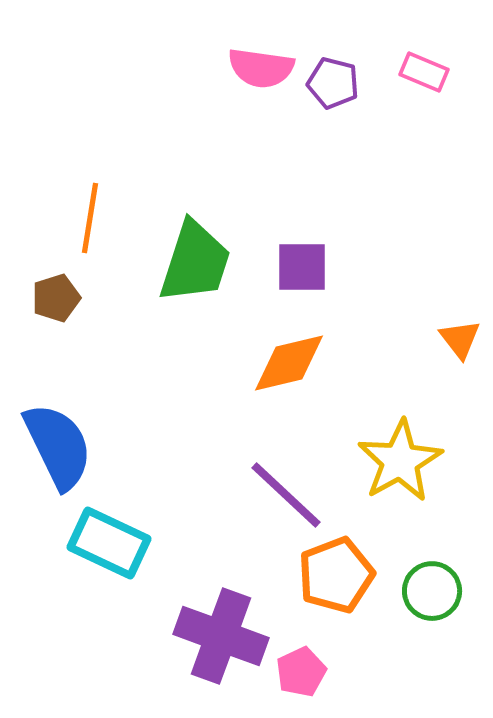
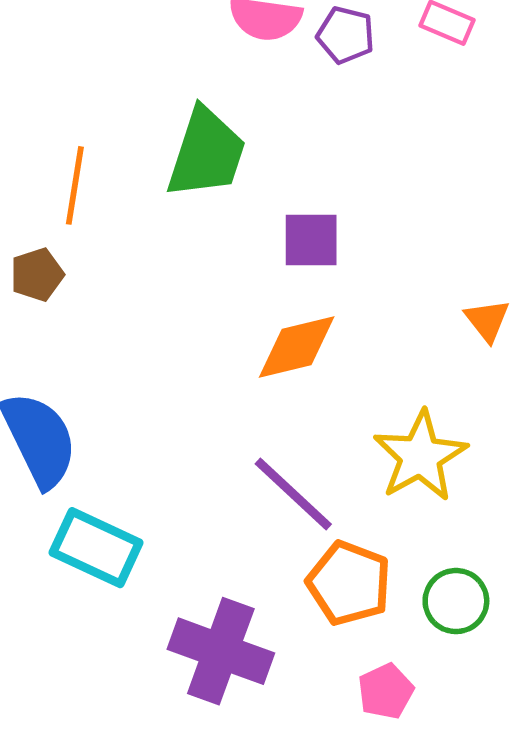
green trapezoid: (195, 262) -> (206, 153), moved
orange pentagon: (336, 575) -> (349, 583), turned -30
pink pentagon: (301, 672) -> (386, 691), moved

